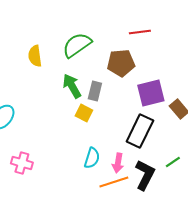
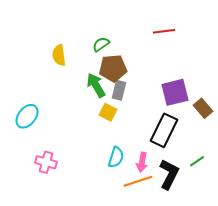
green semicircle: (77, 45) -> (101, 44), size x0.6
brown pentagon: (121, 63) -> (113, 68), moved

